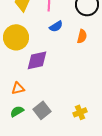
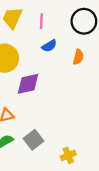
yellow cross: (80, 112) -> (68, 155), moved

